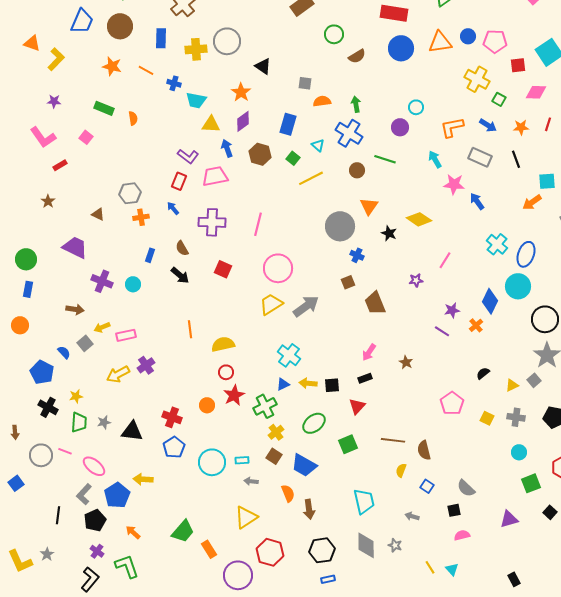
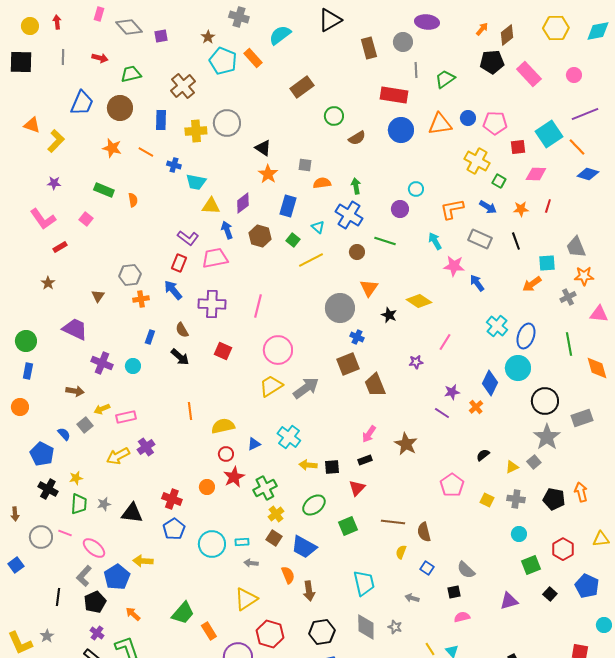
orange star: (241, 92) -> (268, 174), moved
blue arrow: (173, 208) -> (173, 290), size x1.5
brown triangle: (98, 214) -> (98, 296), turned 40
brown square: (348, 282) -> (348, 364), size x1.6
brown star: (406, 362) -> (406, 444), size x1.6
blue triangle: (283, 384) -> (254, 444), moved

